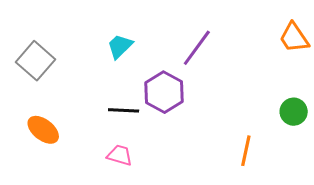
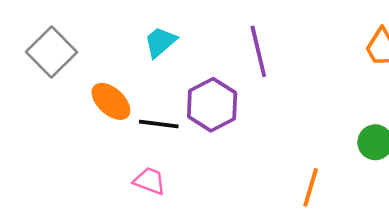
purple line: (197, 48) -> (258, 51), turned -54
orange ellipse: (43, 130) -> (111, 101), moved

